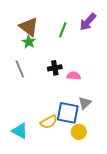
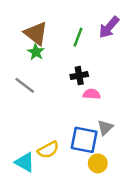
black cross: (55, 68) -> (79, 76), moved
gray line: (20, 69) -> (25, 85), turned -30
yellow semicircle: (49, 122) -> (48, 150), moved

